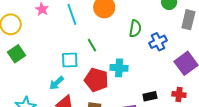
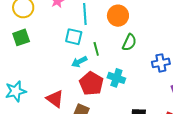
green semicircle: (135, 29) -> (129, 42), moved
cyan square: (70, 60) -> (74, 37), moved
cyan arrow: (56, 83) -> (79, 62), moved

